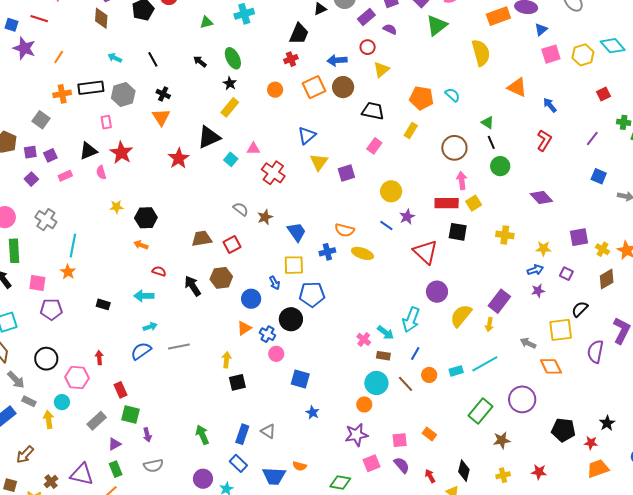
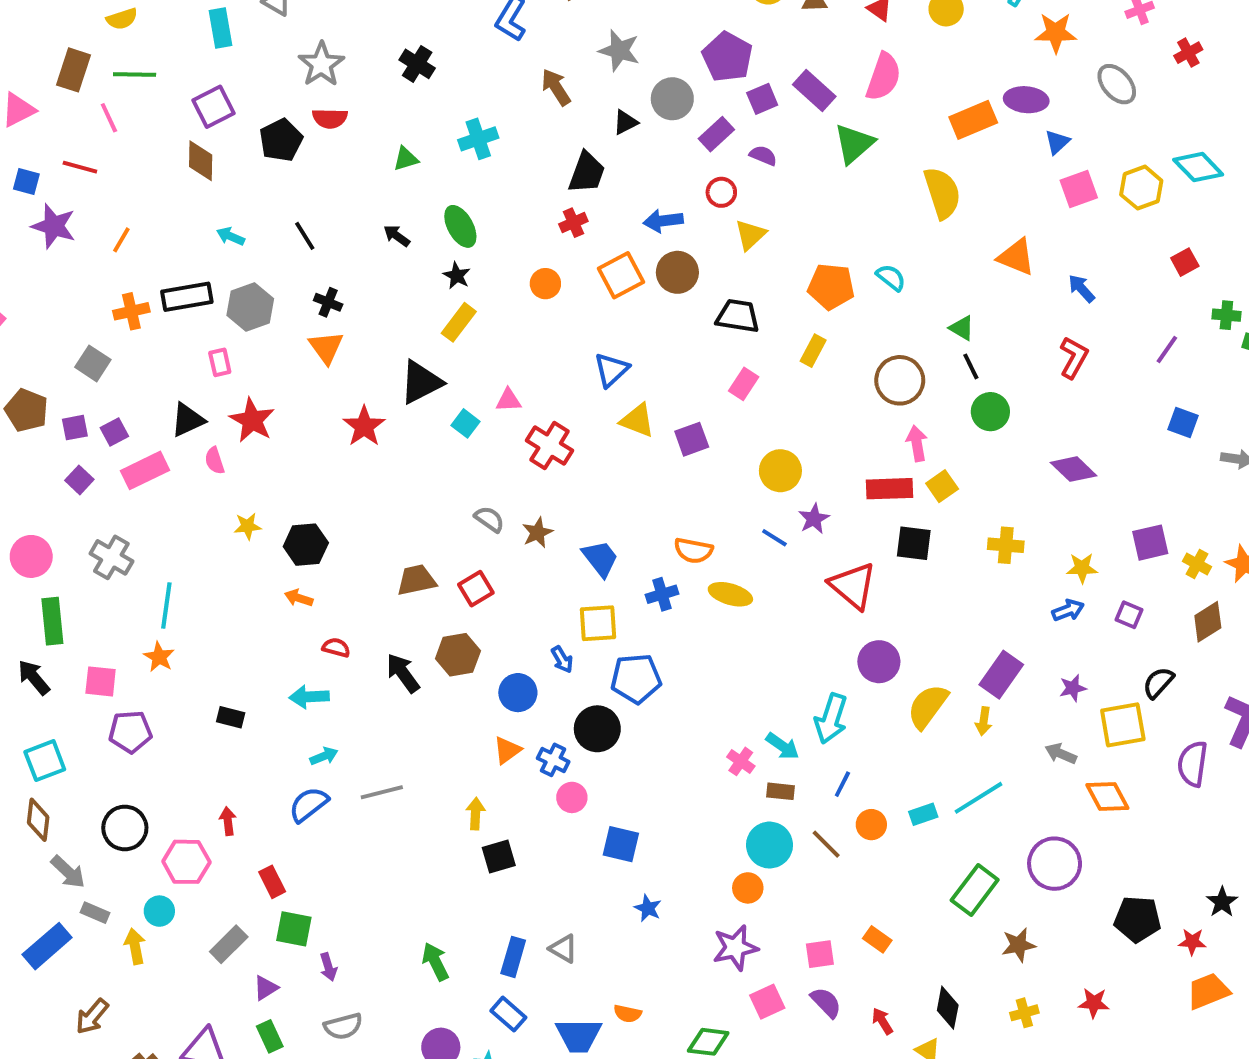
yellow triangle: (319, 162) -> (637, 420), turned -42
pink rectangle: (65, 176) -> (145, 470), size x1.6
purple star: (538, 291) -> (1073, 688), moved

